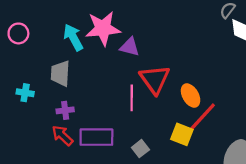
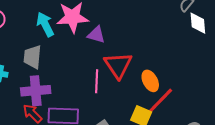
purple cross: (65, 110) -> (36, 91), size x1.8

